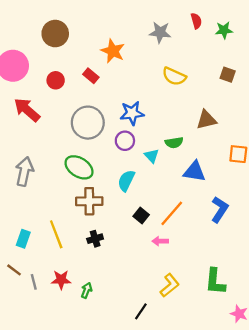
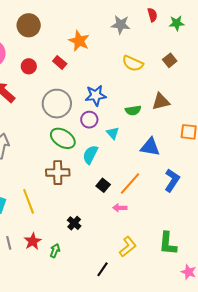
brown square: (228, 75) -> (170, 60), moved, turned 32
green semicircle: (174, 143) -> (133, 110), moved
green ellipse: (79, 167) -> (63, 138), moved
black cross: (95, 239) -> (74, 223), moved, turned -32
red star: (61, 280) -> (33, 241), turned -30

